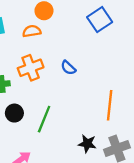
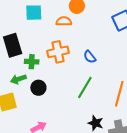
green line: (44, 119) -> (85, 87), moved

